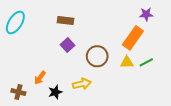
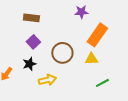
purple star: (146, 14) -> (81, 12), moved
green line: (146, 62) -> (102, 83), moved
black star: (55, 92) -> (29, 64), moved

